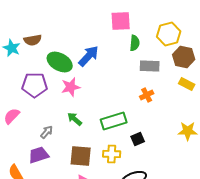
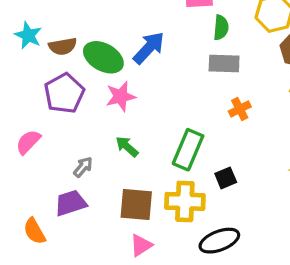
brown semicircle: (33, 40) -> (63, 46), moved
gray rectangle: (150, 66) -> (224, 64), moved
purple pentagon: (35, 85) -> (64, 93), turned -30
green rectangle: (114, 121) -> (188, 150), turned -50
yellow cross: (112, 154) -> (185, 201), size x1.4

